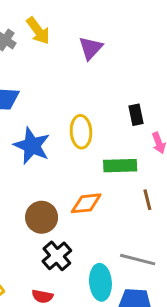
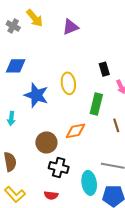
purple triangle: (91, 48) -> (70, 27), turned 30
green rectangle: (120, 166) -> (96, 104), turned -70
black cross: (57, 256) -> (59, 168), turned -30

